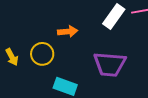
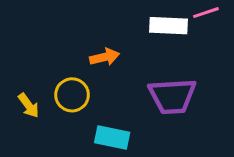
white rectangle: (114, 16) -> (169, 26), turned 65

